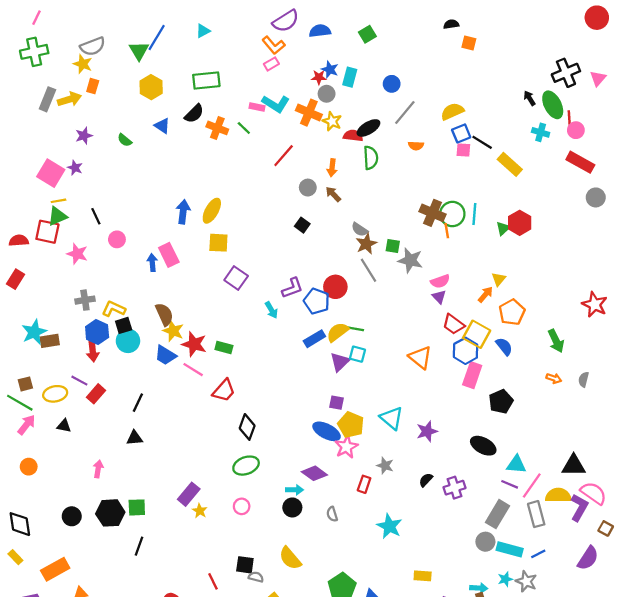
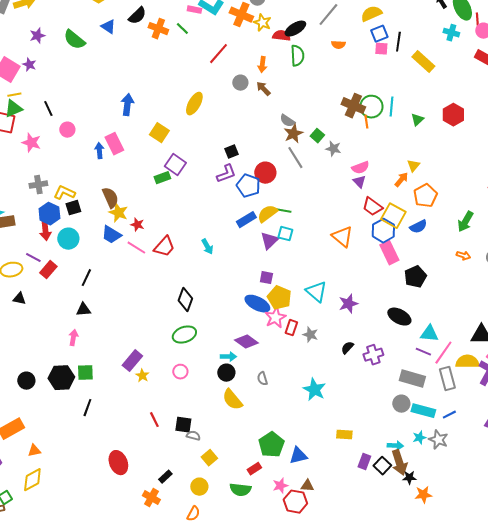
green semicircle: (125, 140) -> (74, 40), size x1.6
black line: (482, 142) -> (398, 42), turned 66
yellow ellipse: (212, 211) -> (194, 104), moved
red hexagon: (520, 223) -> (453, 115), moved
black square: (302, 225) -> (231, 152), moved, turned 32
yellow square: (218, 243) -> (159, 133), turned 30
green square: (393, 246) -> (317, 136), turned 32
gray star: (410, 260) -> (333, 149), size x0.7
cyan arrow: (271, 310) -> (207, 247), moved
cyan circle: (128, 341) -> (68, 239), moved
green arrow: (556, 341) -> (465, 222), turned 55
red star: (194, 344) -> (137, 225), size x0.6
blue semicircle: (504, 346) -> (418, 227), turned 102
green rectangle: (224, 348) -> (162, 178), moved, turned -35
pink rectangle: (472, 375) -> (389, 253), turned -45
red trapezoid: (224, 391) -> (164, 247), moved
pink arrow: (98, 469) -> (73, 338), moved
red rectangle: (364, 484) -> (291, 328), moved
gray rectangle: (498, 514) -> (412, 379), turned 75
yellow semicircle: (290, 558) -> (232, 400), moved
red line: (213, 581) -> (154, 420), moved

